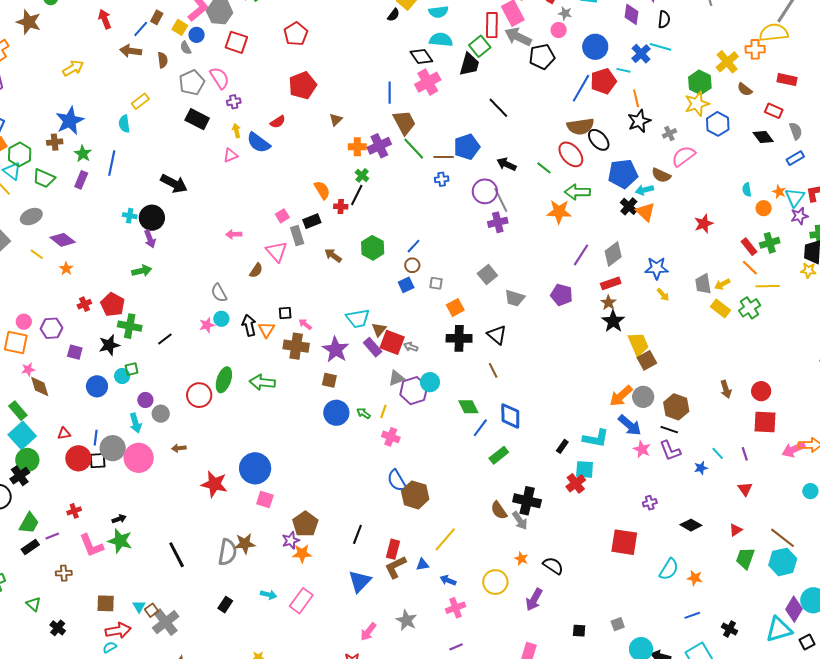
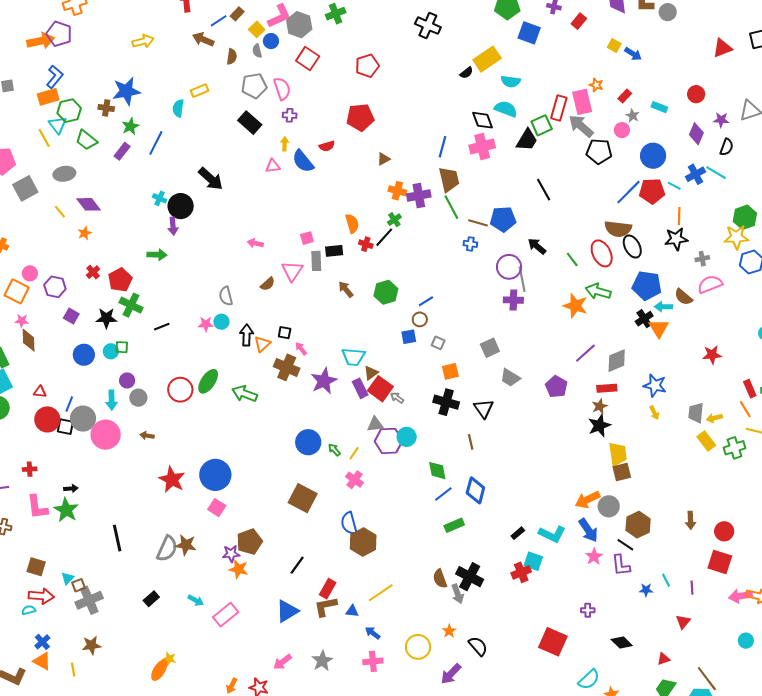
red cross: (84, 304) -> (93, 272), turned -32
brown square: (329, 380) -> (303, 498), moved, size x1.8

